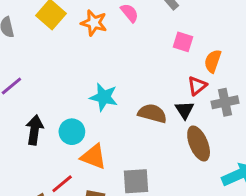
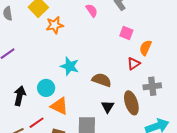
orange star: (94, 23) -> (55, 25), moved, turned -30
gray cross: (225, 102) -> (152, 86), moved
black triangle: (185, 110) -> (108, 107), moved
black arrow: (34, 130) -> (20, 96), moved

